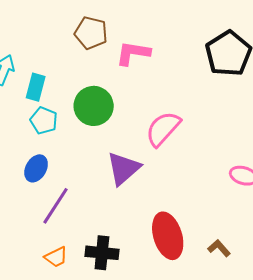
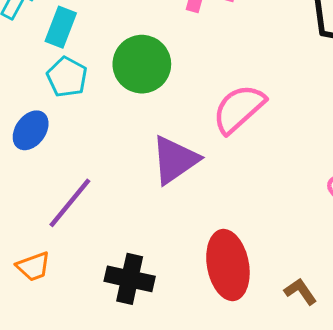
blue ellipse: (36, 168) -> (31, 130), moved
orange trapezoid: (56, 257) -> (33, 266), moved

